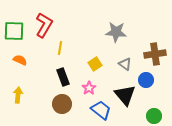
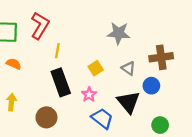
black rectangle: (63, 77) -> (61, 82), size x1.4
brown circle: (62, 104) -> (46, 117), moved

